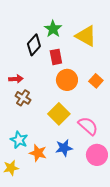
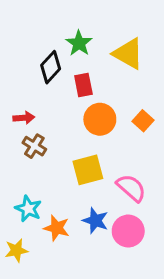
yellow square: (59, 114) -> (88, 170), turned 30
blue star: (64, 148) -> (95, 221), turned 30
pink circle: (97, 155) -> (128, 231), moved

